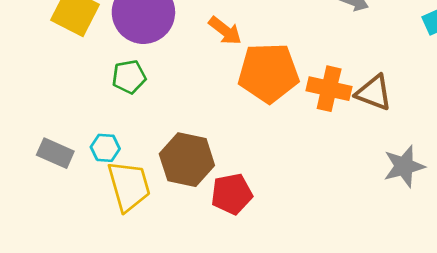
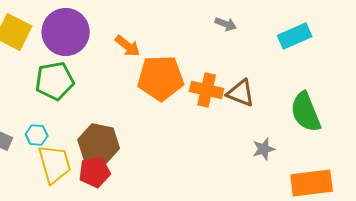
green pentagon: (129, 77) -> (55, 81), size x1.5
gray star: (404, 166) -> (264, 149), size x0.7
red pentagon: (232, 194) -> (95, 172), moved

